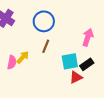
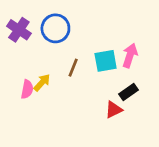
blue circle: (44, 21) -> (55, 28), moved
cyan square: (70, 61) -> (106, 61), moved

